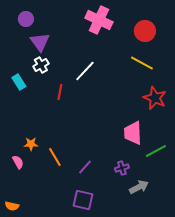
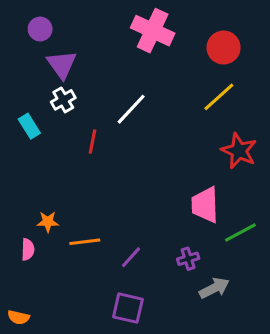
yellow line: (142, 63) -> (219, 97), turned -70
orange line: (55, 157) -> (85, 242), turned -66
pink semicircle: (18, 162) -> (28, 249), turned 32

